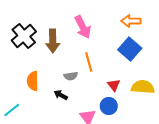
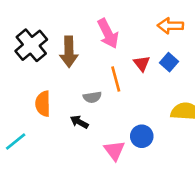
blue square: (130, 49) -> (169, 62), size x0.6
red triangle: (114, 85) -> (142, 63), moved

